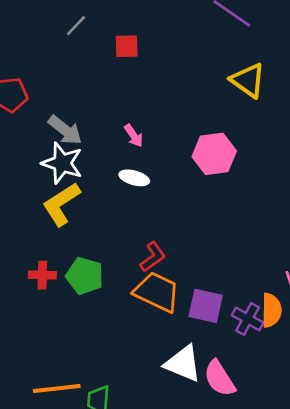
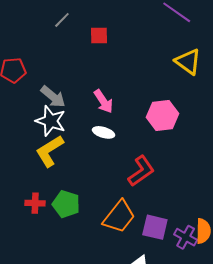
pink arrow: (134, 136) -> (103, 101), size x1.4
red L-shape: (153, 257) -> (141, 171), moved, size x1.4
orange trapezoid: (157, 292) -> (119, 217), turned 102

